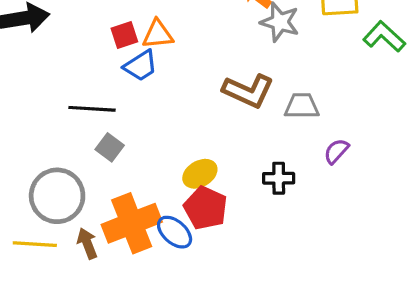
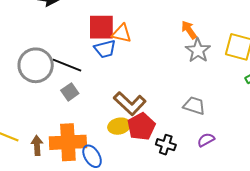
red square: (124, 35) -> (101, 27), size x1.6
brown L-shape: (248, 91) -> (130, 103), moved
gray circle: (57, 196) -> (36, 65), moved
red pentagon: (206, 208) -> (141, 127), moved

